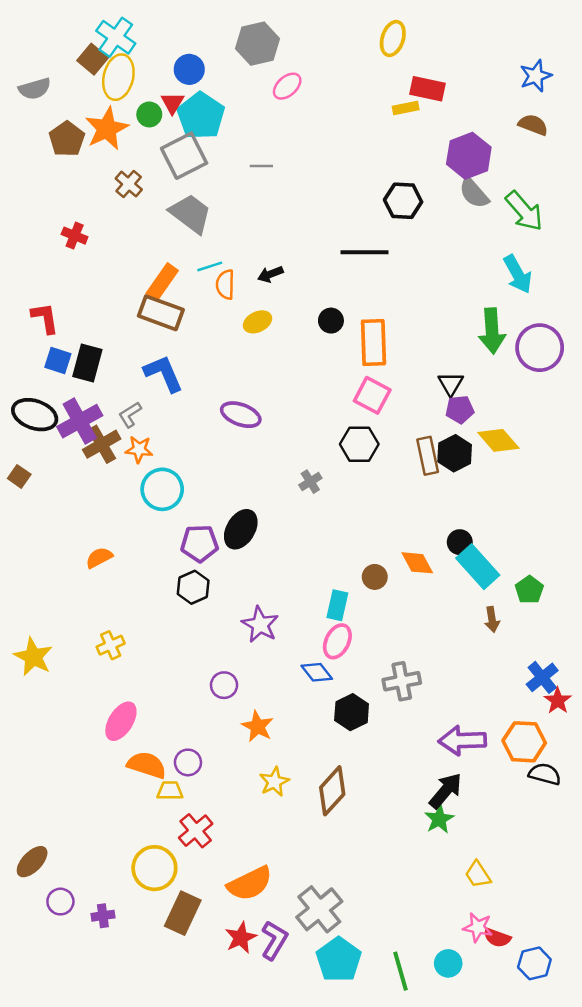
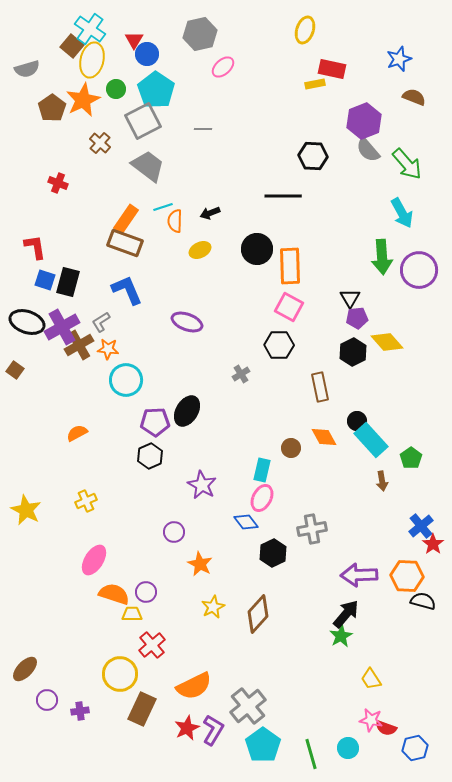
blue star: (536, 76) -> (399, 59), moved
red triangle: (172, 103) -> (134, 40), moved
black circle: (331, 321) -> (257, 249), size x1.6
brown rectangle: (428, 456) -> (320, 387), moved

